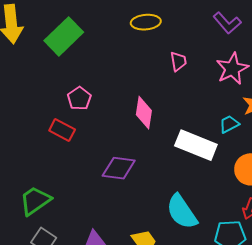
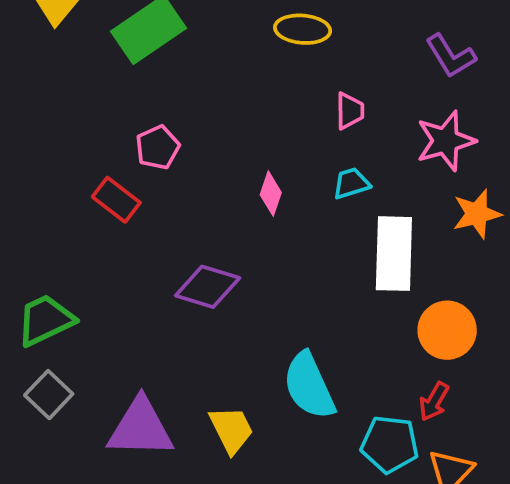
pink diamond: (144, 113) -> (271, 194), size x0.7
cyan trapezoid: (229, 124) -> (351, 183), moved
white rectangle: (196, 145) -> (394, 254), moved, turned 60

